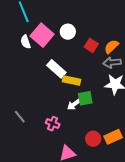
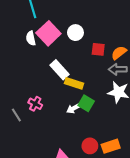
red square: (91, 45) -> (98, 49), turned -32
green square: (85, 98) -> (86, 103), turned 35
pink cross: (53, 124) -> (35, 104), moved

